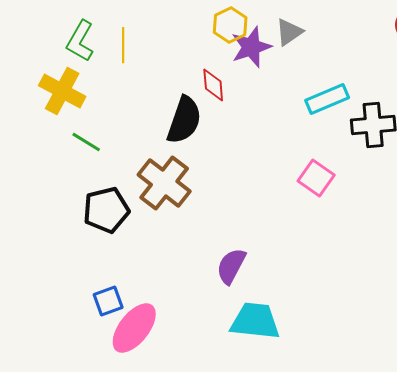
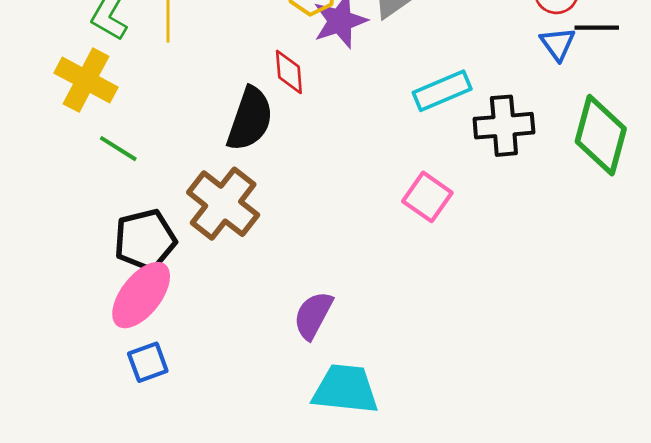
pink ellipse: (134, 328) -> (141, 295), moved

